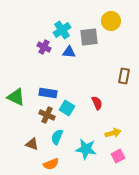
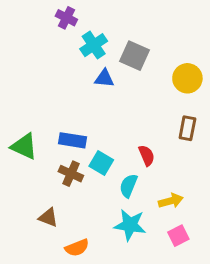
yellow circle: (111, 21) -> (187, 78), moved
gray square: (89, 37) -> (134, 56), turned 30
purple cross: (44, 47) -> (66, 18), moved
brown rectangle: (124, 76) -> (187, 128), moved
cyan semicircle: (57, 137) -> (128, 186), moved

